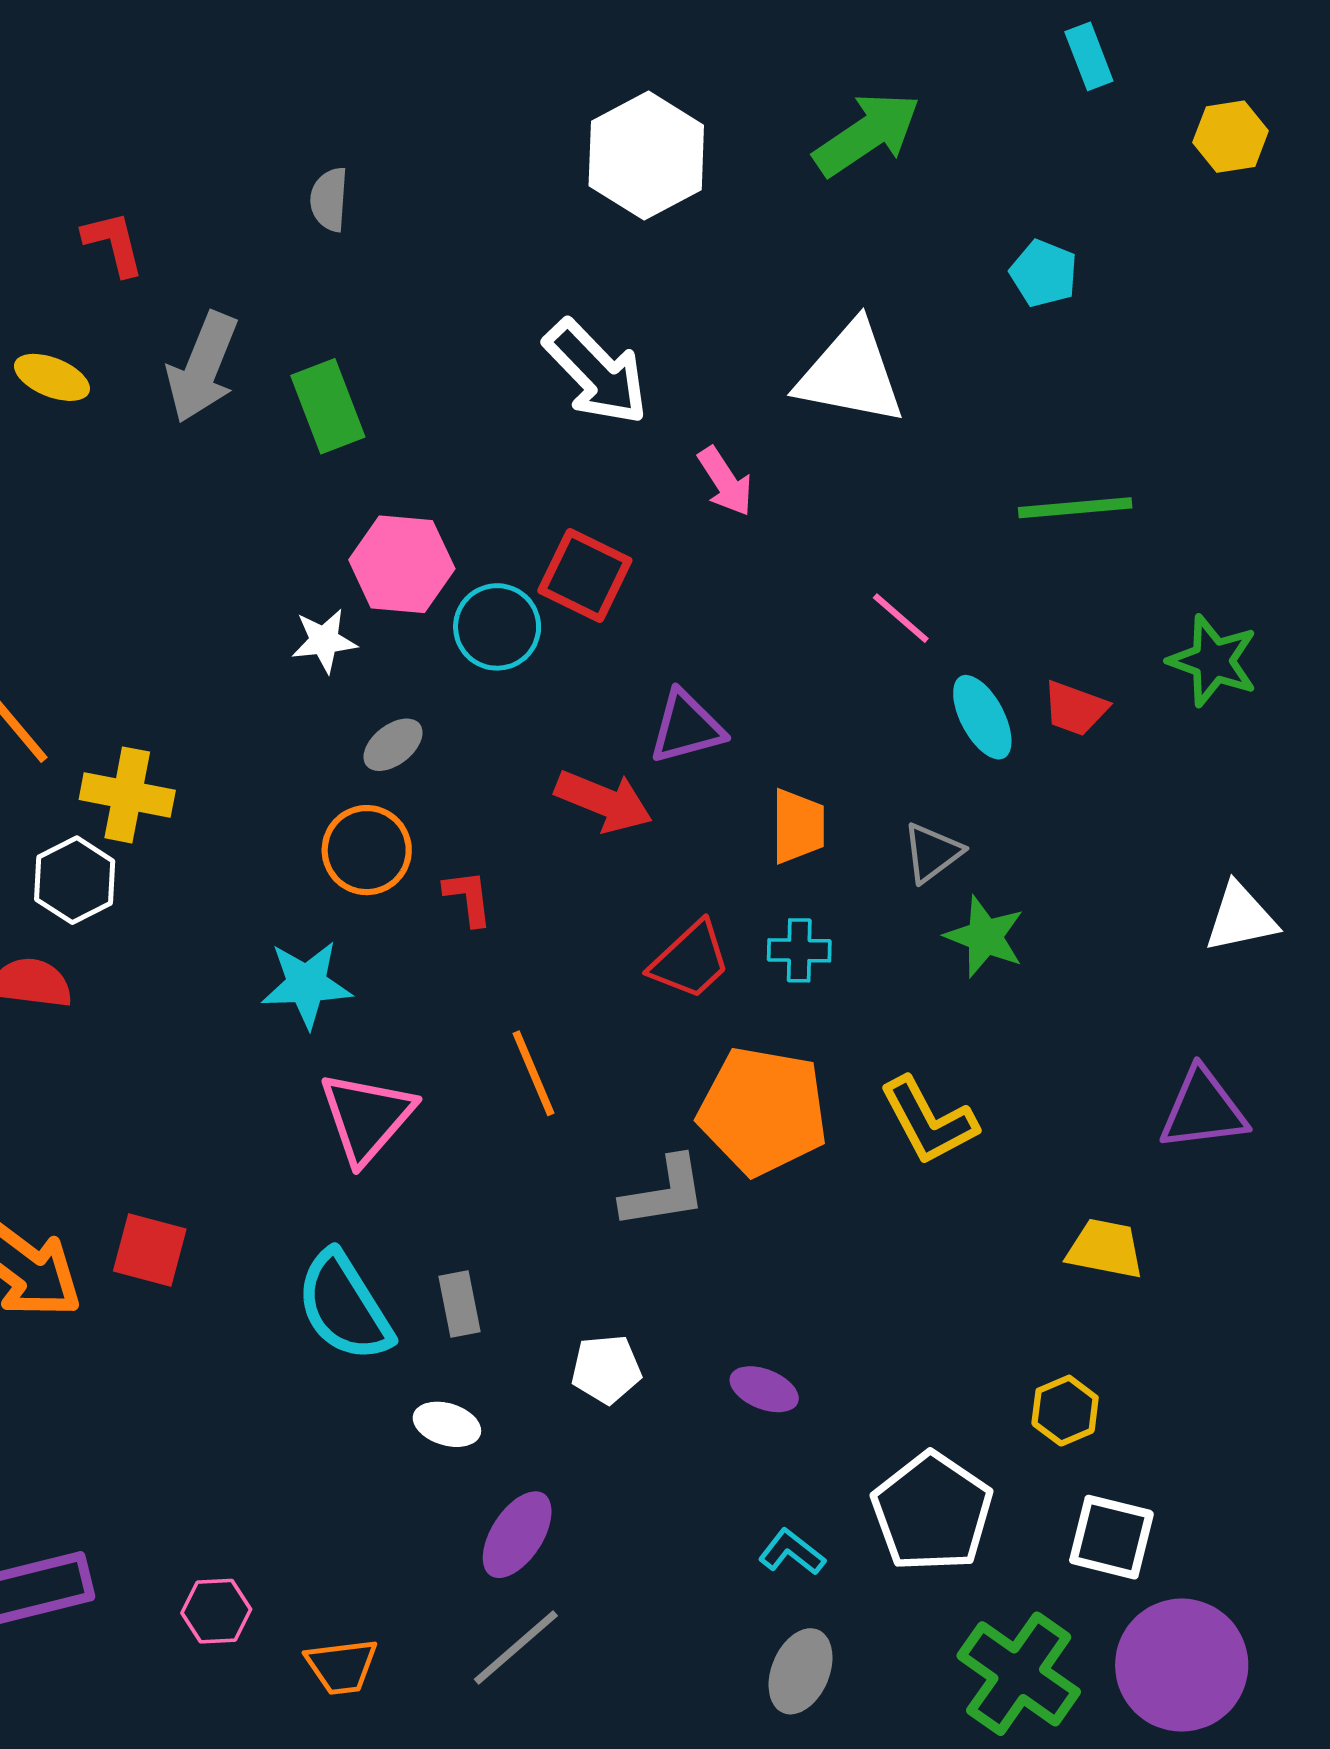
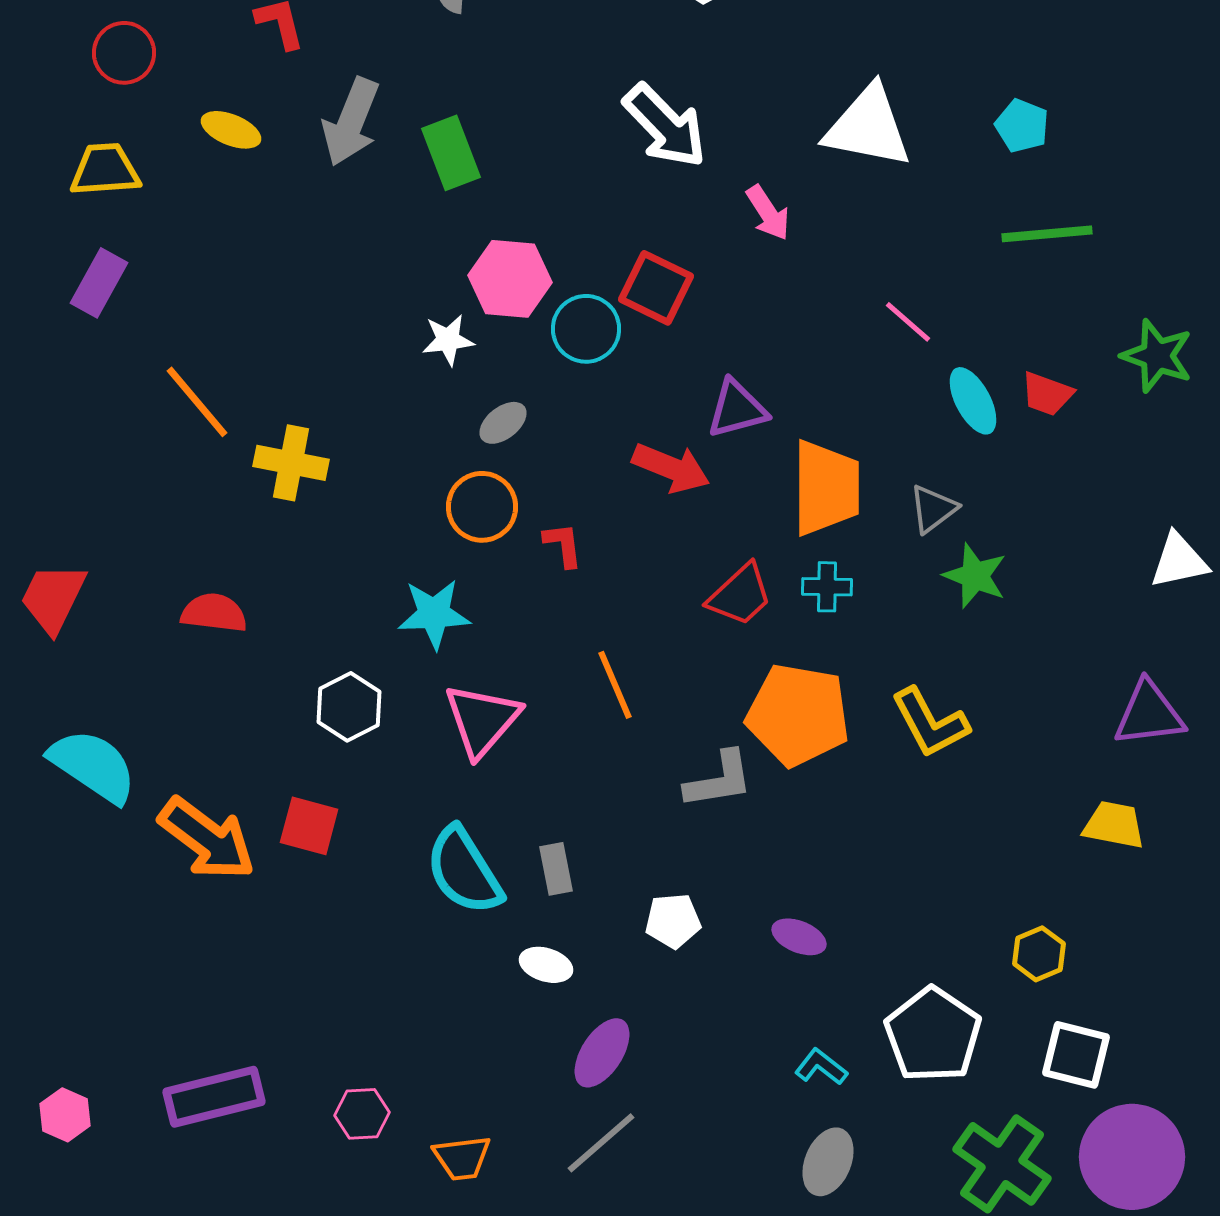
cyan pentagon: (1044, 273) -> (1022, 126), moved
orange trapezoid: (798, 826) -> (826, 488), size x1.6
white hexagon: (75, 880) -> (349, 707), moved
yellow trapezoid: (1105, 1249) -> (1114, 825), moved

